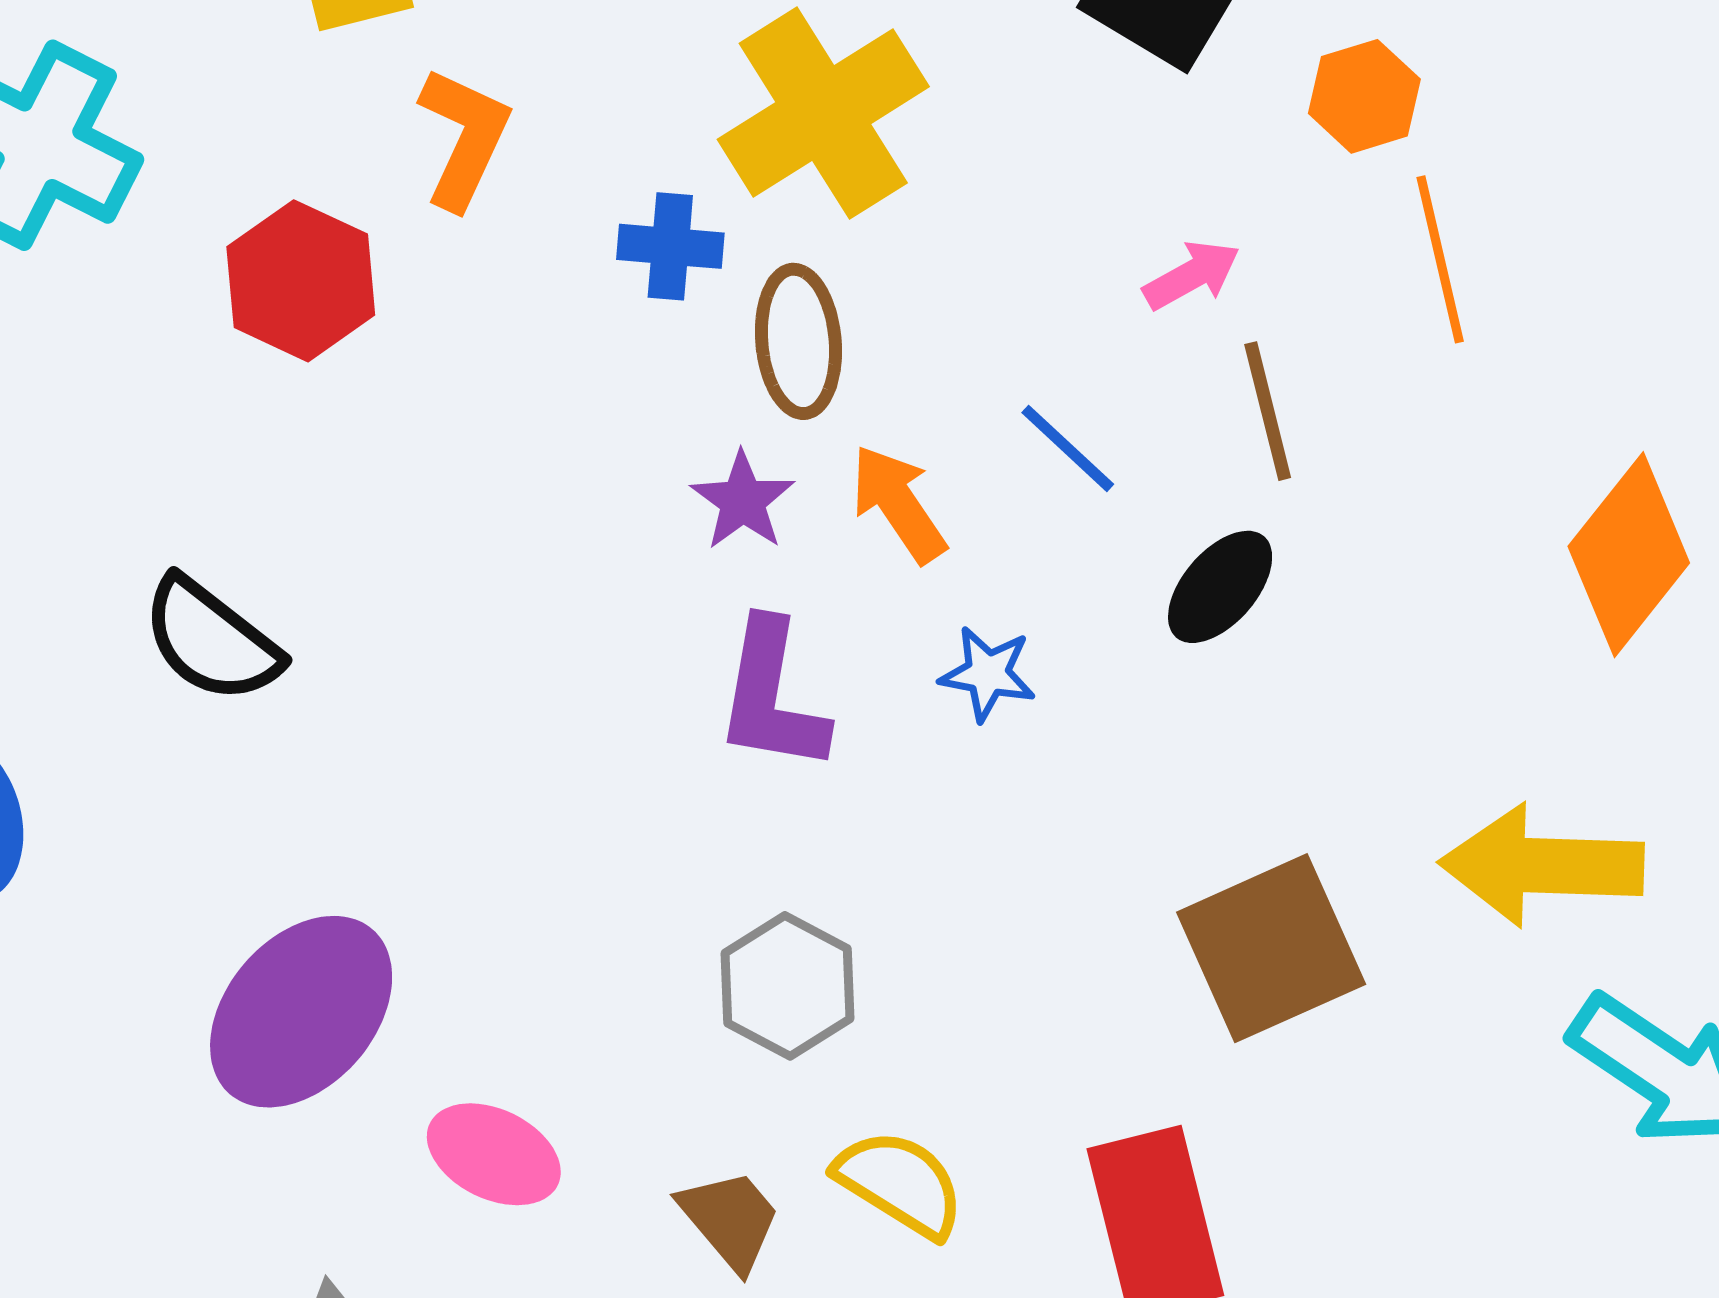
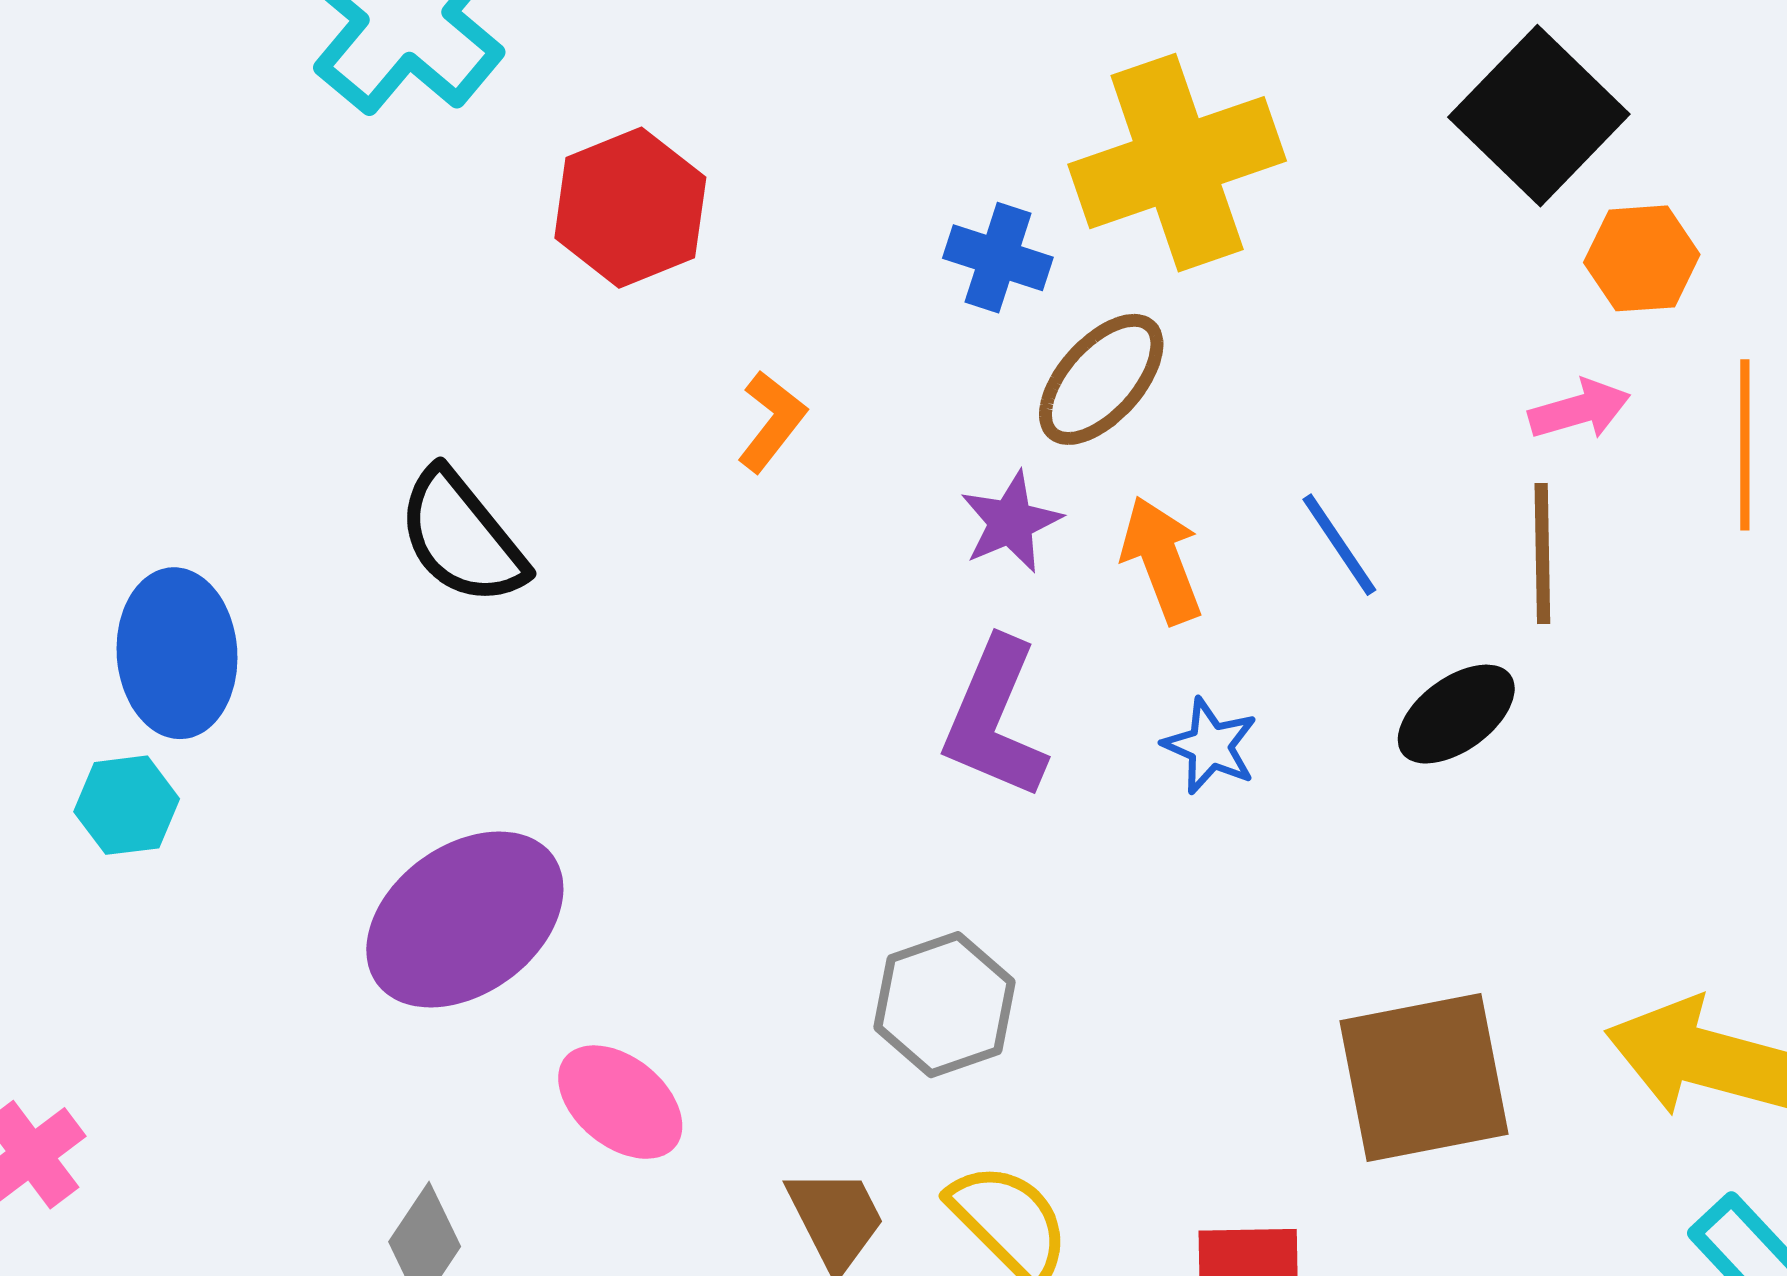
orange hexagon: (1364, 96) -> (1642, 258), moved
orange L-shape: (464, 138) -> (772, 421), moved, size x0.7
pink arrow: (1192, 275) -> (1579, 410), moved
brown ellipse: (798, 341) -> (1101, 379), turned 34

